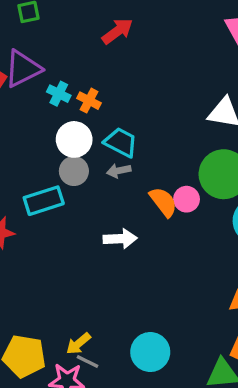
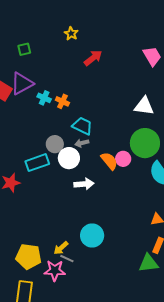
red arrow: (117, 31) -> (93, 58), moved
white circle: (74, 139) -> (69, 158), moved
cyan circle: (150, 352) -> (92, 236), moved

